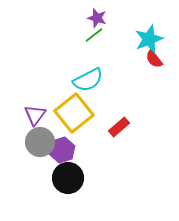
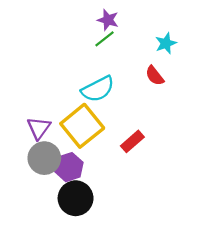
cyan star: (149, 39) -> (166, 43), size x0.7
red semicircle: (154, 59) -> (155, 76), moved

